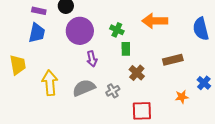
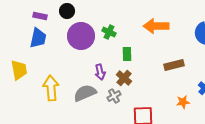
green cross: (117, 30) -> (109, 32), moved
purple arrow: (92, 59) -> (100, 72), moved
brown cross: (137, 73) -> (124, 78), moved

